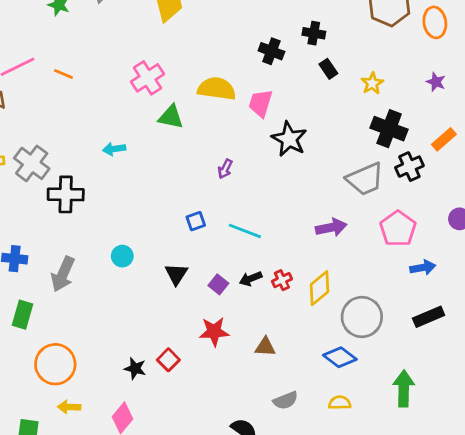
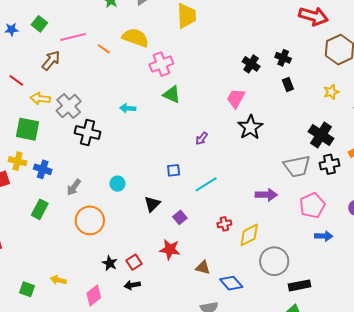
yellow star: (372, 83) -> (331, 92), moved
yellow semicircle: (217, 89) -> (135, 38), moved
cyan line: (245, 231) -> (206, 184), turned -65
gray arrow: (63, 274) -> (74, 187), size x0.7
black arrow: (251, 279) -> (132, 285), moved
black rectangle: (429, 317) -> (299, 285), moved
blue diamond: (340, 357) -> (231, 283), moved
orange circle: (55, 364) -> (90, 220), moved

